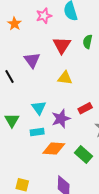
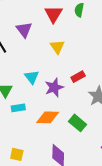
yellow triangle: (65, 78) -> (57, 47), turned 49
cyan rectangle: (37, 132) -> (18, 108), moved

